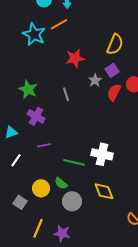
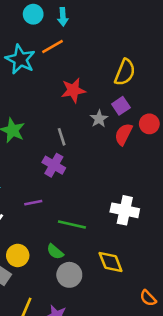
purple cross: (36, 116) -> (54, 165), moved
white cross: (102, 154) -> (125, 210), moved
yellow circle: (41, 188) -> (18, 255), moved

